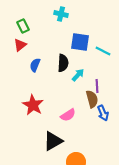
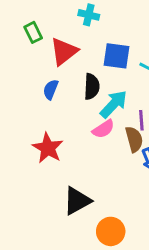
red triangle: (20, 45) -> (64, 51), moved, size x1.5
cyan arrow: (78, 75) -> (114, 104), size x1.5
pink semicircle: (68, 115) -> (103, 129), moved

